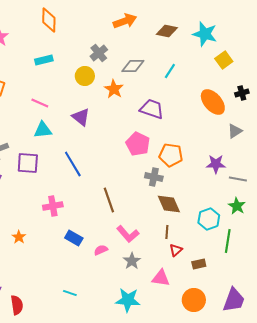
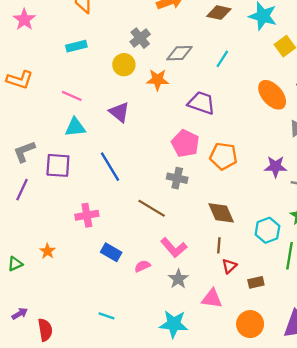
orange star: (114, 89) -> (157, 80), turned -30
gray cross: (154, 177) -> (177, 178), moved
brown line: (109, 200) -> (152, 208), turned -40

